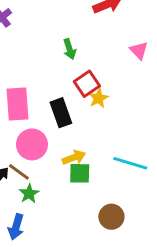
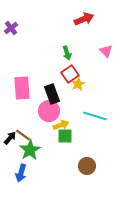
green arrow: (70, 49) -> (67, 53), moved
pink circle: (32, 144) -> (49, 111), moved
cyan line: (130, 163) -> (95, 116), moved
green star: (29, 194) -> (30, 150), size x1.5

